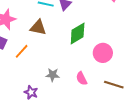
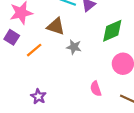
green diamond: (78, 34) -> (112, 31), moved
gray star: (53, 75) -> (74, 47), moved

